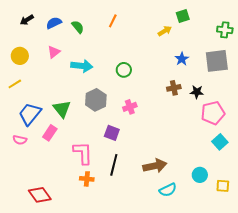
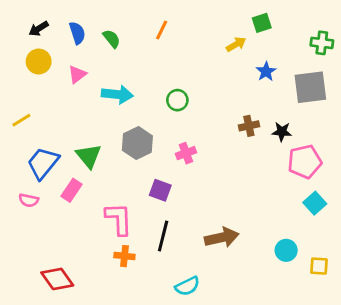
blue semicircle: (54, 23) -> (77, 33), turned 98
yellow circle: (20, 56) -> (39, 62), moved
blue star: (182, 59) -> (266, 72), moved
cyan semicircle: (168, 190) -> (187, 286), moved

